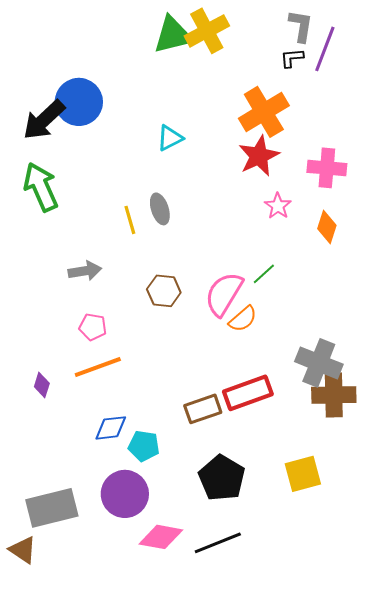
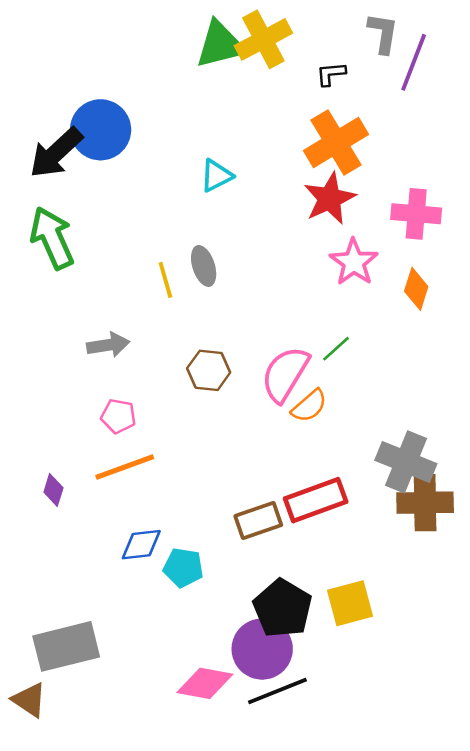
black L-shape: (292, 58) -> (331, 74), moved
pink star: (278, 206) -> (354, 262), size x1.4
yellow square: (303, 474) -> (350, 603), moved
purple circle: (125, 494) -> (262, 649), moved

